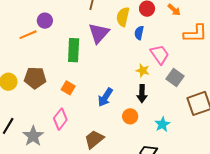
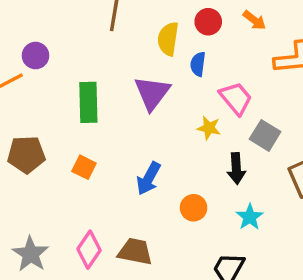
purple triangle: (99, 33) -> (152, 93), moved
black arrow: (142, 94) -> (236, 168), moved
pink diamond: (60, 119) -> (89, 250), moved
brown trapezoid: (94, 139) -> (135, 252), turned 55

